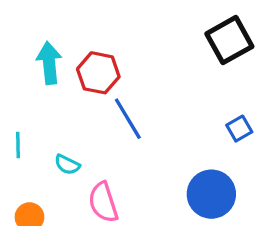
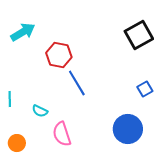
cyan arrow: (49, 63) -> (23, 32), moved, turned 65

